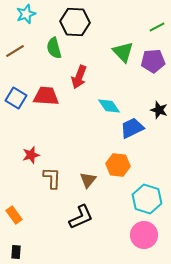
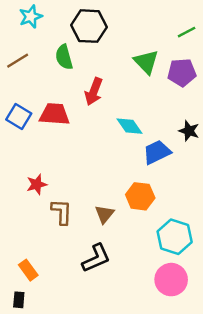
orange rectangle: (14, 215) -> (28, 270), moved

